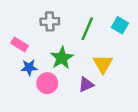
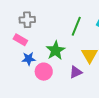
gray cross: (50, 21) -> (27, 20), moved

